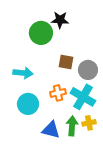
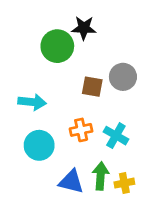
gray circle: (88, 70) -> (123, 77), moved
cyan cross: (83, 97) -> (116, 136), size x0.7
yellow cross: (89, 123) -> (124, 183), moved

